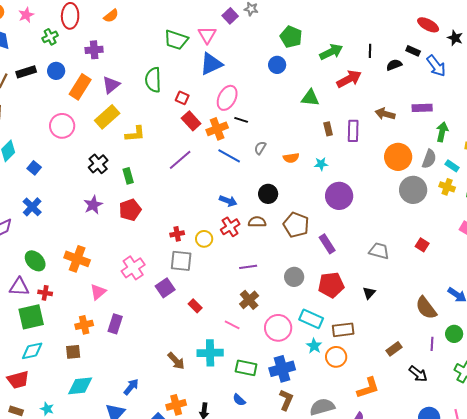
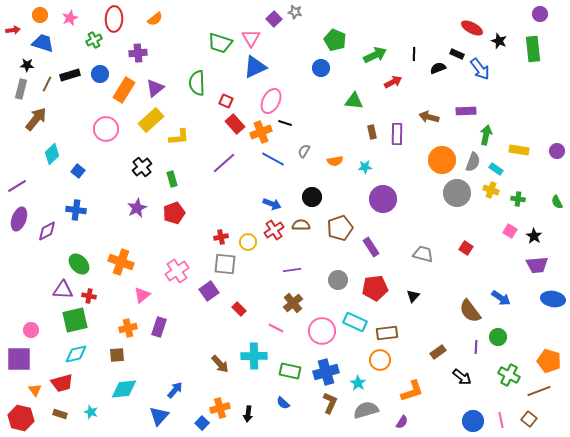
red arrow: (349, 79) -> (393, 82), size x0.7
blue cross: (32, 207) -> (76, 210), turned -36
brown pentagon: (296, 225) -> (340, 228), turned 30
cyan star: (314, 346) -> (358, 383), moved

